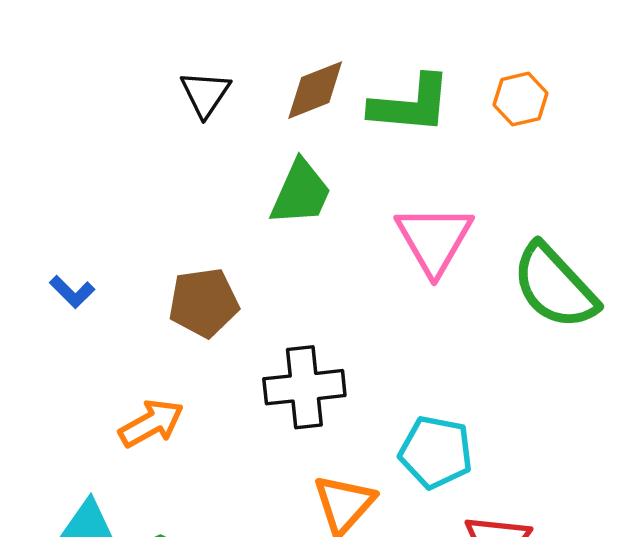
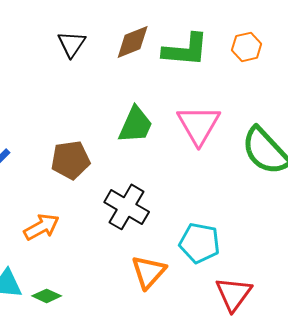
green trapezoid: (301, 193) -> (136, 125), moved
black cross: (304, 387) -> (127, 207), turned 36

